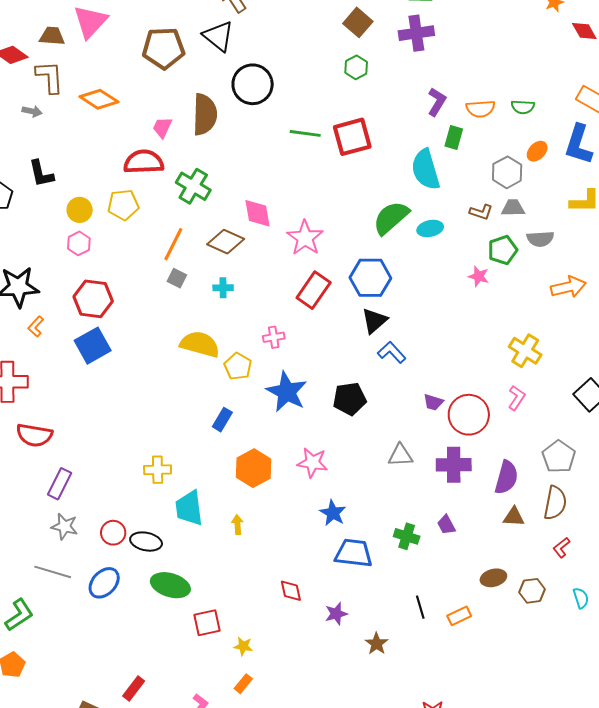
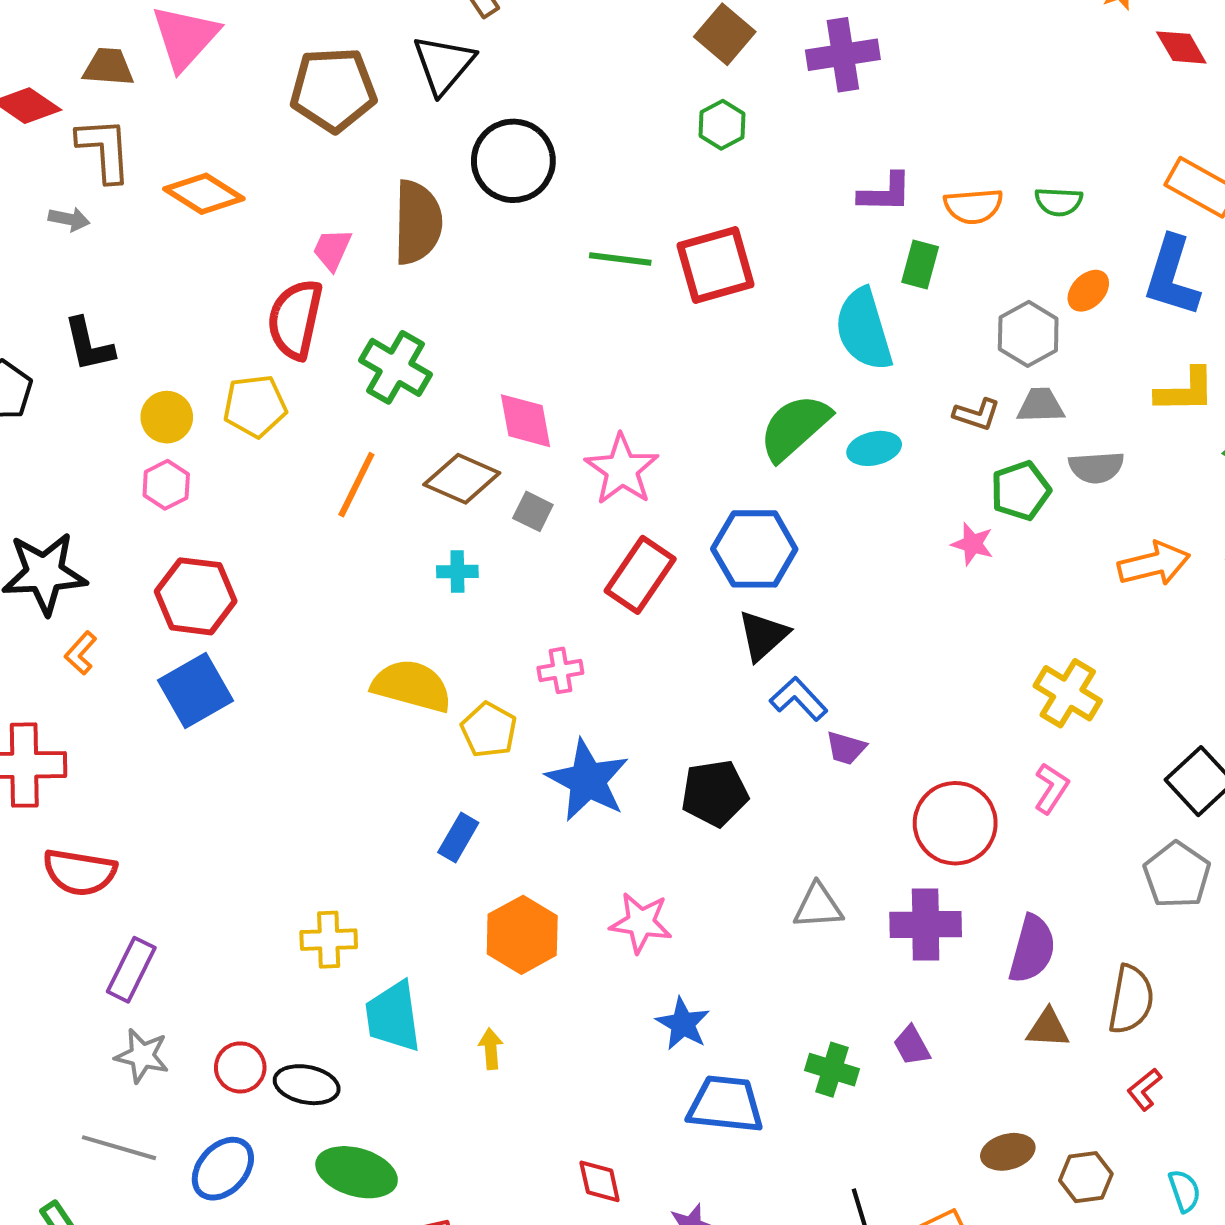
black triangle: (218, 36) -> (443, 64), turned 32
purple L-shape: (437, 102) -> (885, 193), turned 60
red semicircle: (144, 162) -> (295, 319), turned -75
gray square: (177, 278) -> (533, 511), moved
purple trapezoid: (433, 402) -> (846, 748), moved
gray pentagon: (559, 457) -> (1177, 875), moved

